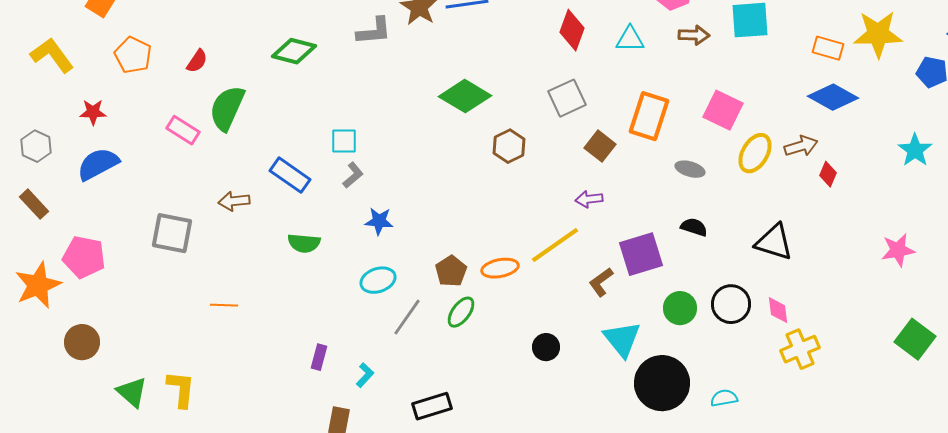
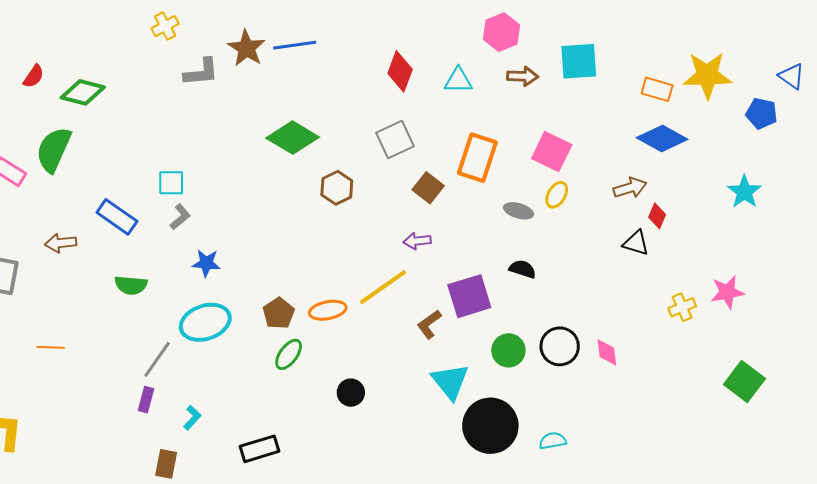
green diamond: (294, 51) -> (83, 92), moved
red semicircle: (197, 61) -> (34, 76), moved
yellow ellipse: (755, 153) -> (557, 195), moved, size x0.7
black triangle: (774, 242) -> (636, 243), moved, size x0.7
cyan ellipse: (378, 280) -> (205, 322), size x1.4
gray line: (407, 317) -> (157, 359), moved
black circle: (546, 347) -> (351, 393), moved
yellow cross: (800, 349) -> (682, 307), moved, size x0.7

